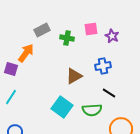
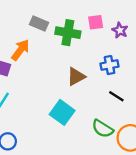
gray rectangle: (42, 30) -> (39, 23), turned 49
green cross: (67, 38) -> (68, 33), size x1.5
green semicircle: (92, 110) -> (103, 129), moved, turned 36

